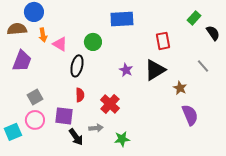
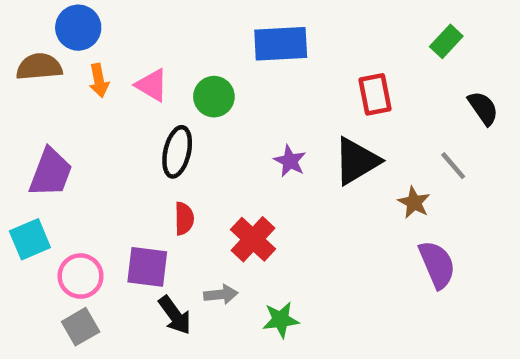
black semicircle: (213, 33) -> (483, 108), moved
pink triangle: (60, 44) -> (152, 85), moved
purple trapezoid: (22, 61) -> (51, 173), moved
gray line: (203, 66) -> (453, 166), moved
gray square: (35, 97) -> (81, 327), moved
cyan square: (13, 132) -> (30, 239), moved

